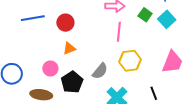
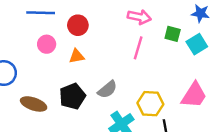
green square: (145, 15) -> (173, 34), turned -32
yellow hexagon: (130, 61) -> (150, 104), moved
pink circle: (50, 69) -> (47, 44), moved

